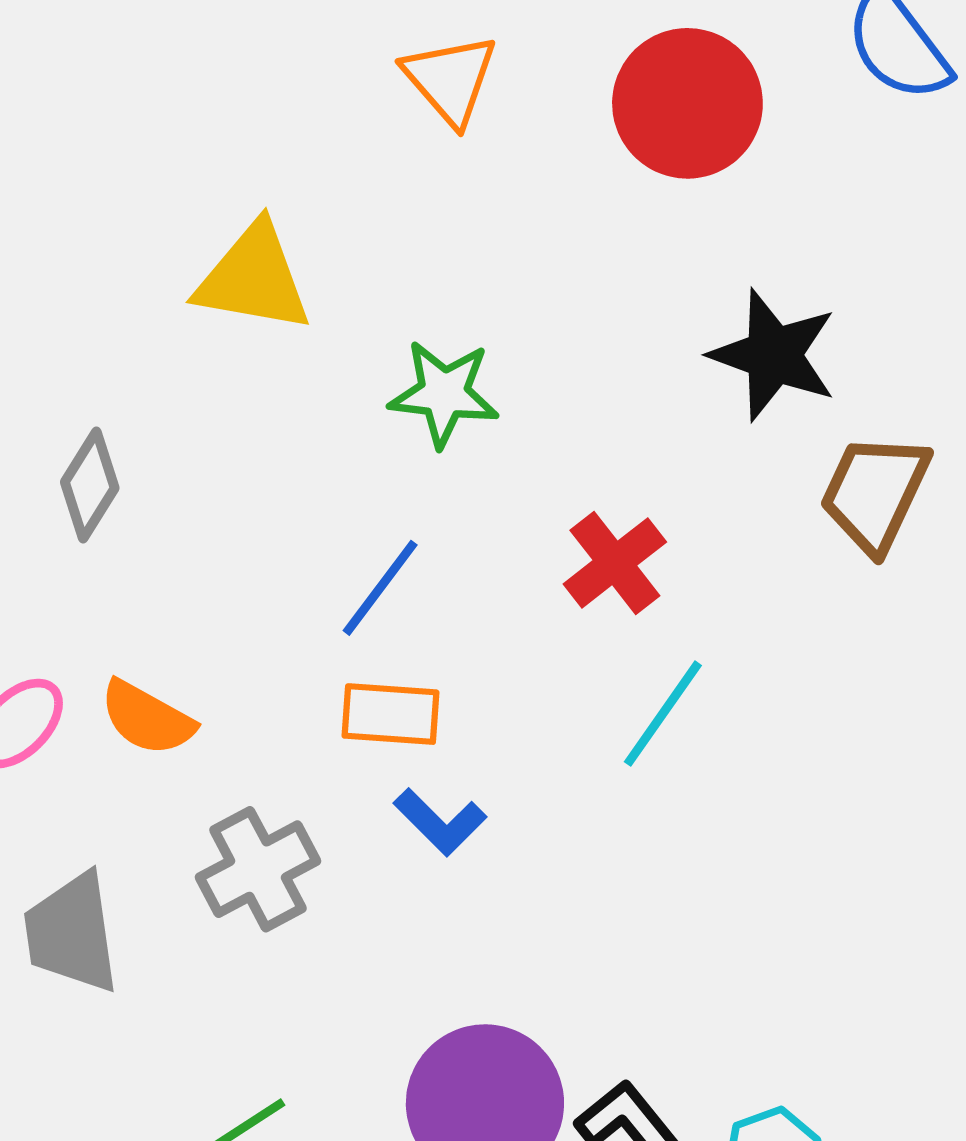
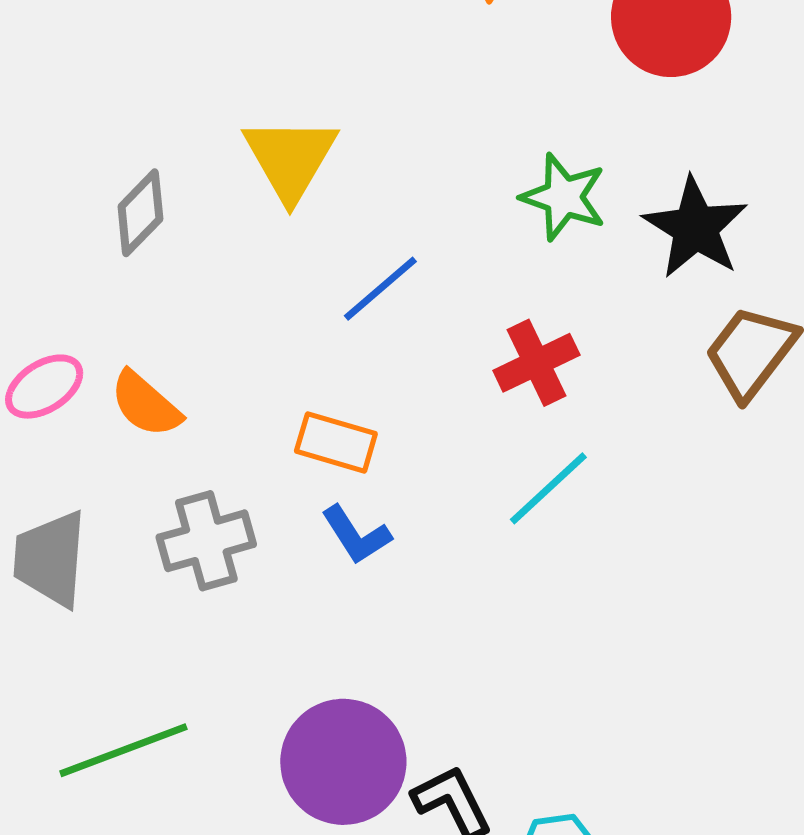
yellow triangle: (253, 278) -> (290, 158), moved, turned 38
green star: (444, 394) -> (564, 197), moved
blue line: (380, 588) -> (380, 289), moved

